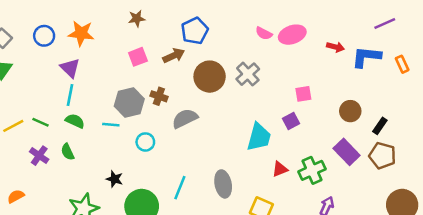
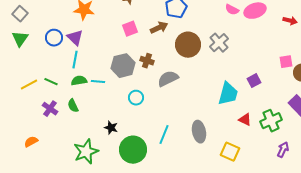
blue circle: (44, 36) -> (54, 38), moved
pink square: (303, 94) -> (286, 62), moved
green semicircle: (75, 121) -> (79, 81), turned -35
cyan line: (111, 125) -> (98, 82), moved
red triangle: (280, 169) -> (245, 120), turned 48

